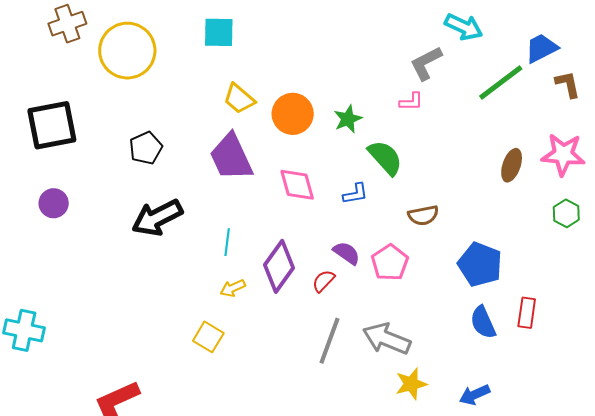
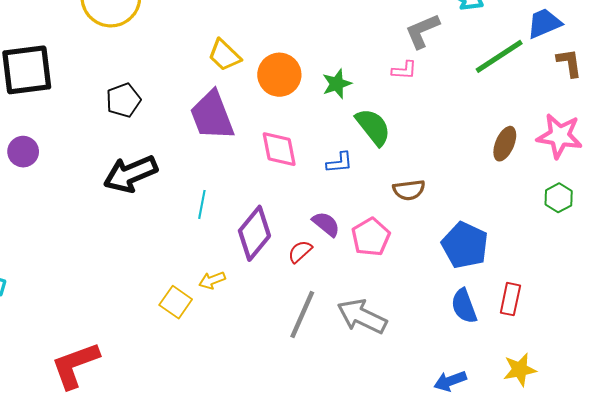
yellow arrow: (233, 288) -> (212, 280), moved
yellow star: (411, 384) -> (520, 370), moved

